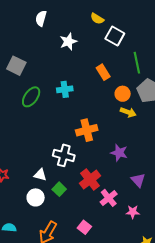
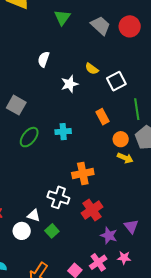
yellow semicircle: (97, 19) -> (92, 69), moved
white square: (115, 36) -> (116, 81), turned 30
purple star: (119, 153) -> (109, 235), moved
red cross: (90, 180) -> (92, 210), moved
white circle: (36, 197) -> (22, 231), moved
pink cross: (109, 198) -> (98, 262), moved

